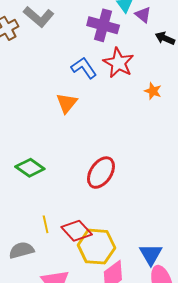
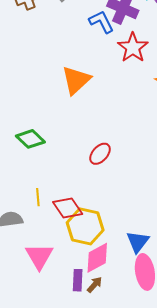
blue L-shape: (84, 68) -> (101, 22), moved
orange triangle: (67, 103) -> (76, 80), size x1.4
red ellipse: (101, 173) -> (100, 154), size x0.7

